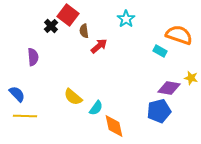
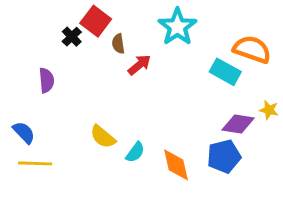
cyan star: (126, 19) -> (177, 27), size x1.5
cyan rectangle: (160, 51) -> (225, 72), size x1.5
orange diamond: (114, 126) -> (176, 165), moved

